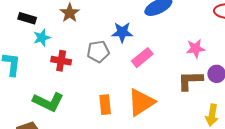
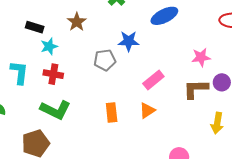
pink rectangle: (142, 58) -> (153, 80), moved
red cross: (61, 61) -> (53, 74), moved
orange triangle: (141, 102) -> (147, 110), size x0.6

